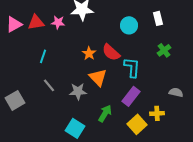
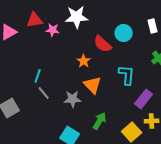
red triangle: (36, 22) -> (35, 20), moved
red semicircle: (111, 52) -> (103, 44), moved
cyan line: (43, 56) -> (38, 76), moved
purple rectangle: (131, 96) -> (144, 99), moved

